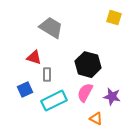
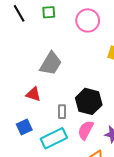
gray trapezoid: (51, 28) -> (51, 63), turned 90
gray rectangle: (47, 75) -> (62, 112), moved

